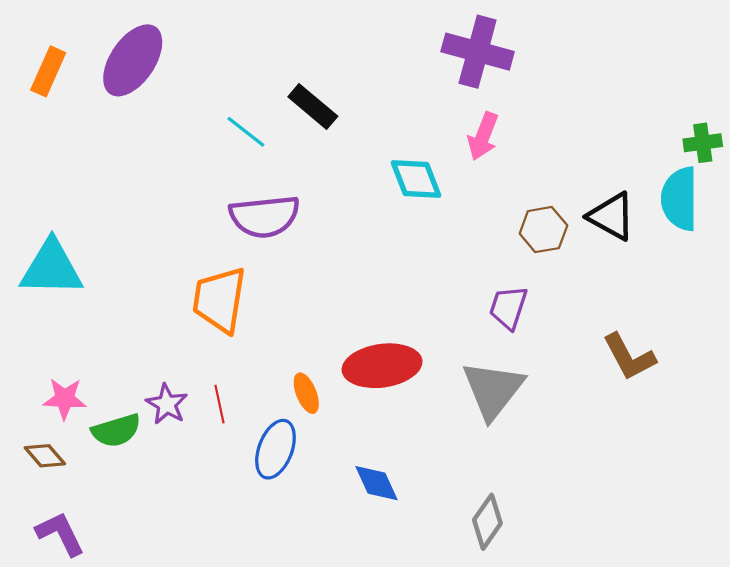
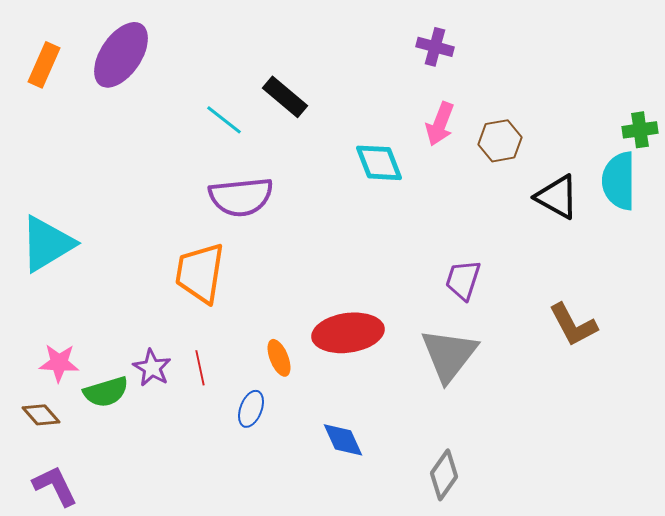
purple cross: (478, 52) -> (435, 47), size x0.6
brown hexagon: (543, 230) -> (500, 141), moved
cyan triangle: (51, 268) -> (47, 244), turned -32
blue ellipse: (275, 449) -> (251, 409), size x0.7

